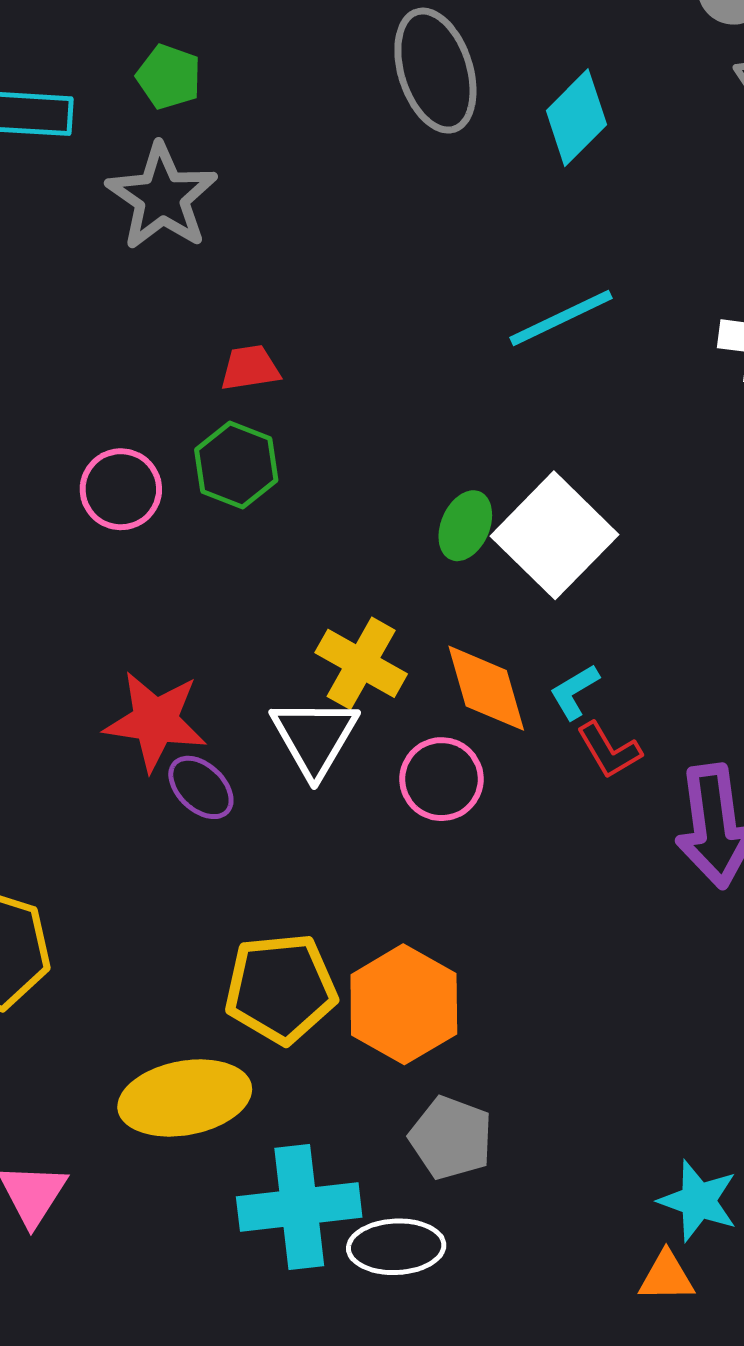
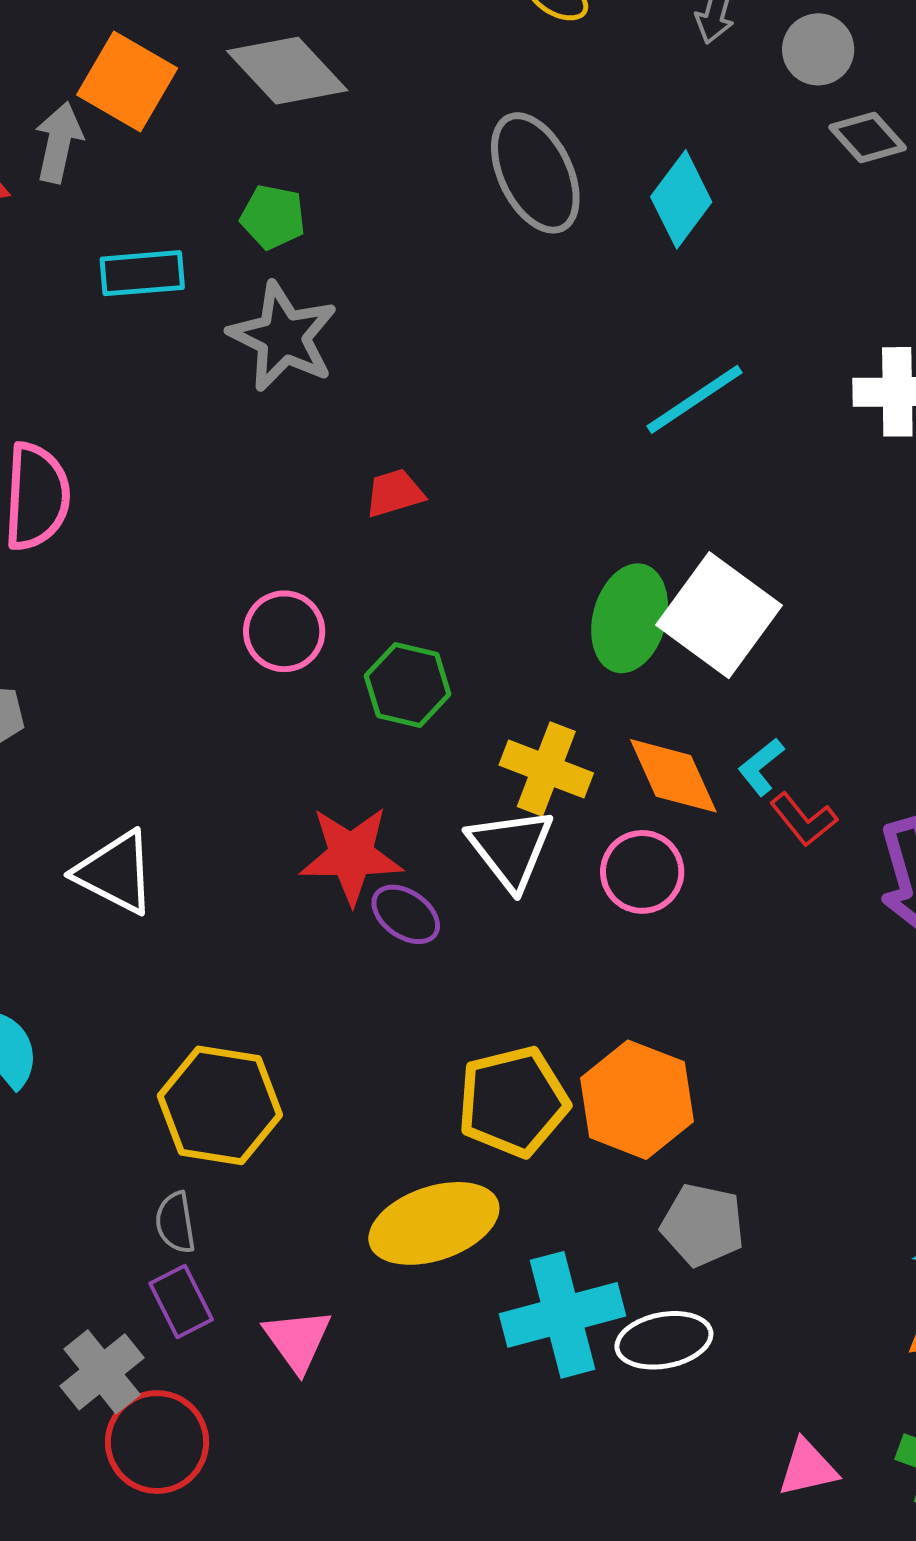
green hexagon: (236, 465) -> (408, 685), moved
green ellipse: (465, 526) -> (630, 618), size x1.5

